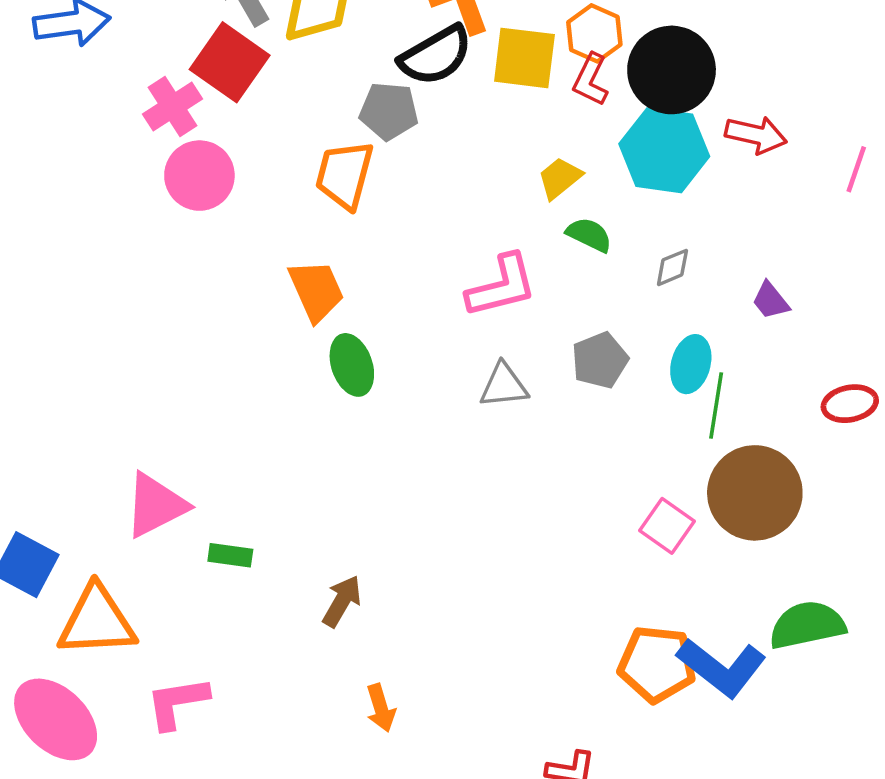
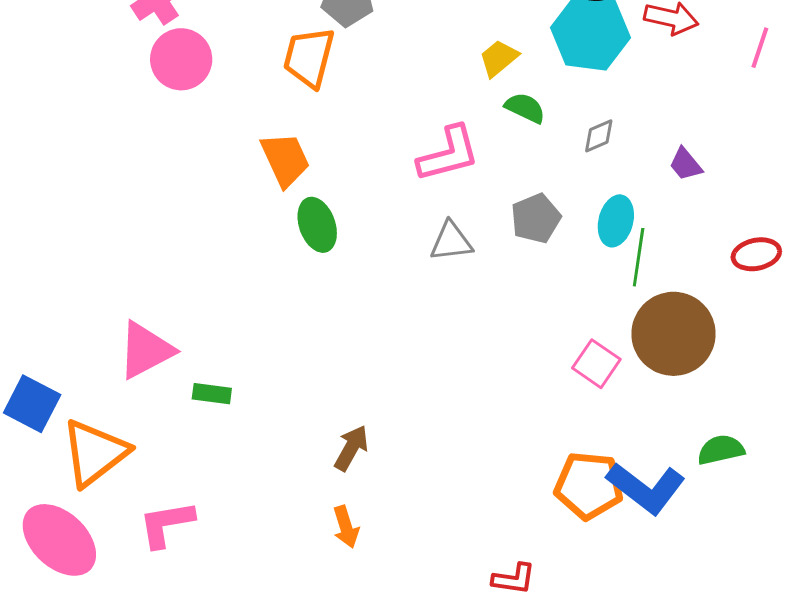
brown arrow: (342, 601) -> (351, 448), moved
orange triangle: (97, 621) -> (95, 453), turned -34
green semicircle: (807, 625) -> (721, 450), size x0.7

